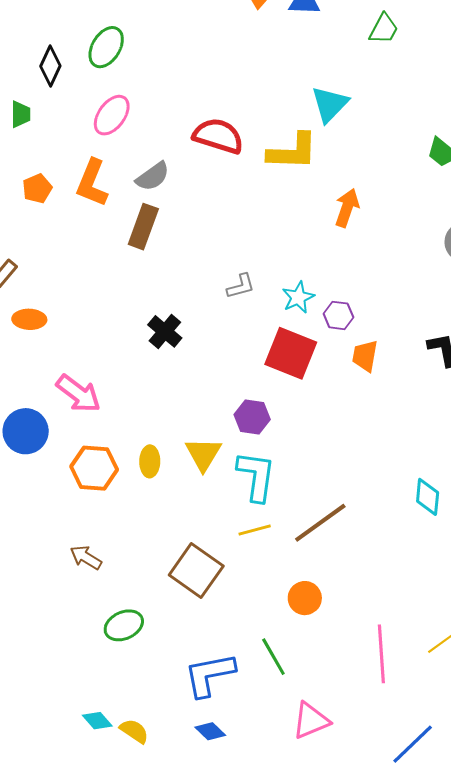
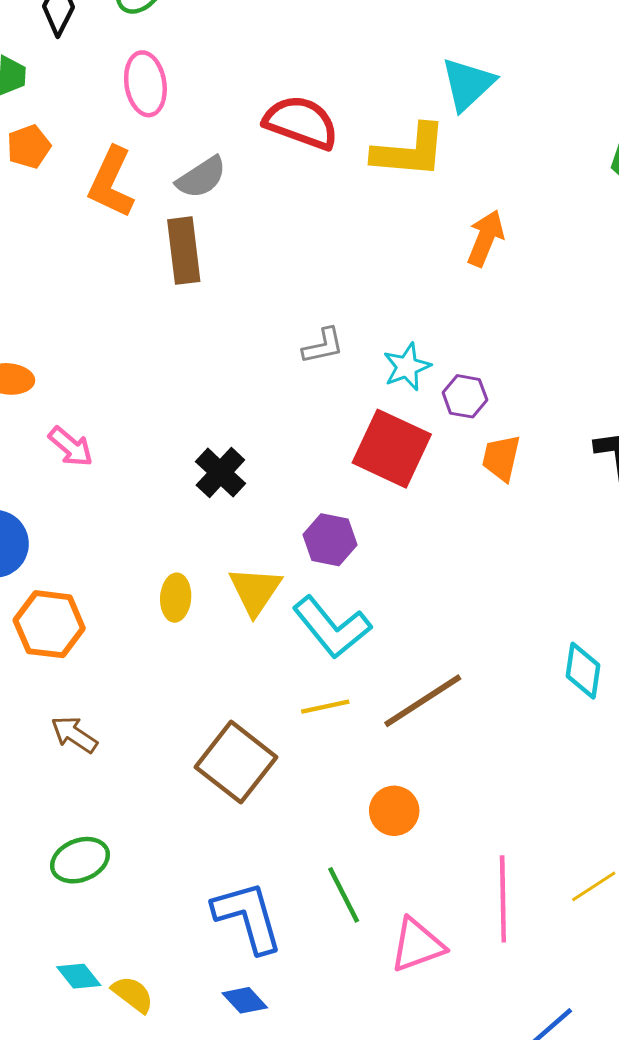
pink ellipse: (112, 115) -> (145, 84), turned -48
orange pentagon: (37, 189) -> (29, 147), moved
brown rectangle: (143, 227) -> (184, 251), turned -30
black cross: (165, 331) -> (220, 473), moved
pink arrow: (78, 394) -> (71, 447), moved, size x0.7
orange hexagon: (94, 468) -> (49, 624), moved
cyan L-shape: (256, 476) -> (332, 627), turned 130
green ellipse: (124, 625) -> (80, 860), moved
blue L-shape: (209, 675) -> (248, 917), turned 82
pink triangle: (311, 721) -> (417, 945), moved

